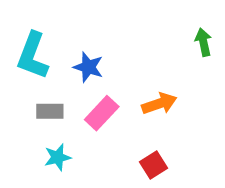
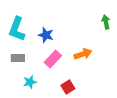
gray rectangle: (50, 111) -> (18, 58), moved
red square: (154, 165) -> (68, 87), moved

